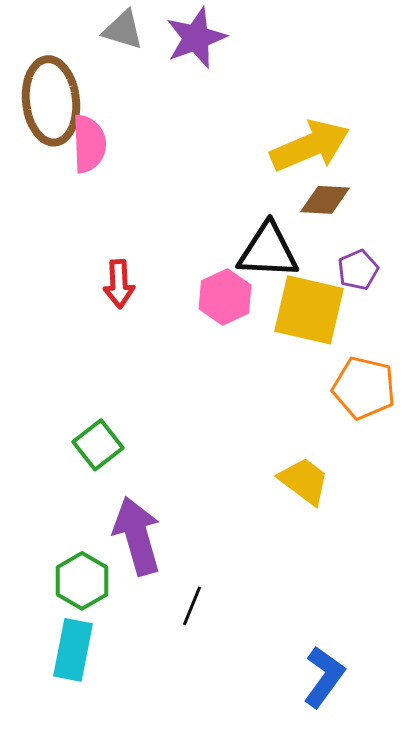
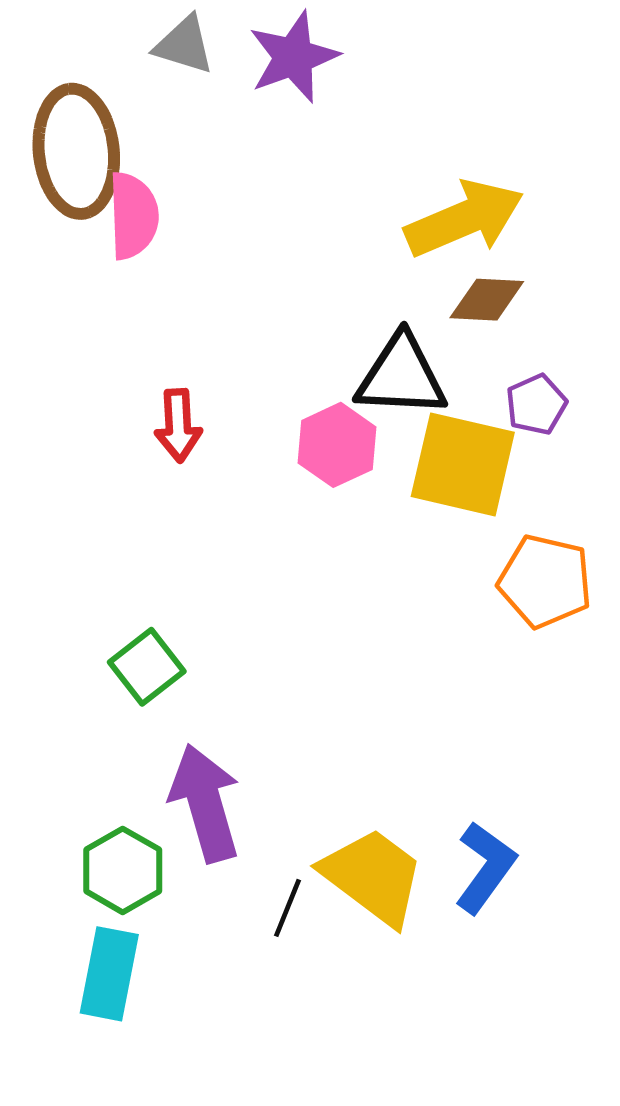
yellow trapezoid: (304, 481) -> (373, 876), moved, size x1.4
blue L-shape: (324, 677) -> (485, 867), moved

